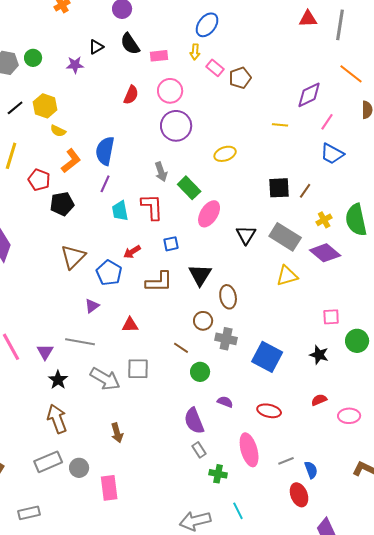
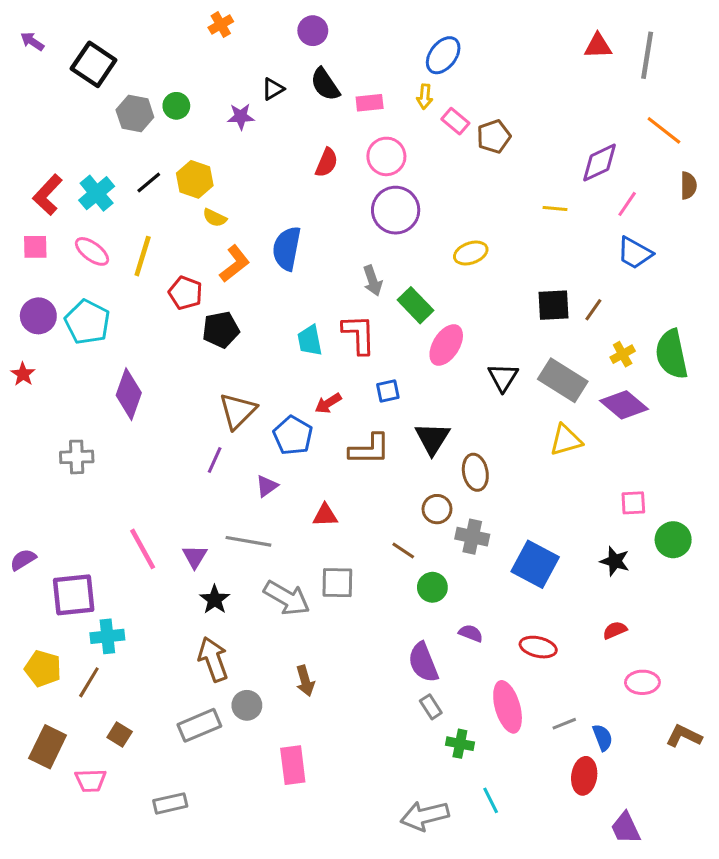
purple line: (105, 184) -> (215, 460), moved
pink ellipse: (349, 416) -> (642, 682), moved
gray circle: (79, 468) -> (247, 705), moved
red ellipse: (299, 495) -> (584, 776), turned 30

